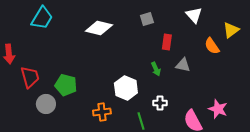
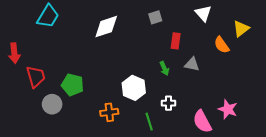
white diamond: (99, 28) -> (106, 27), turned -32

